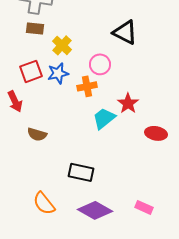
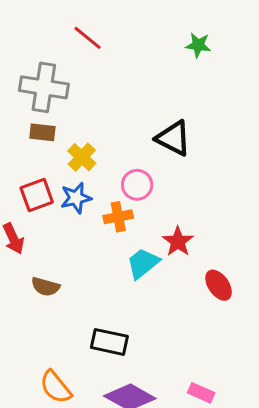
red ellipse: (156, 133) -> (219, 285), turned 45

